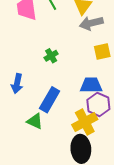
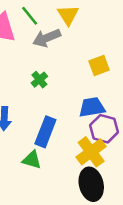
gray arrow: (91, 23) -> (47, 38), moved

